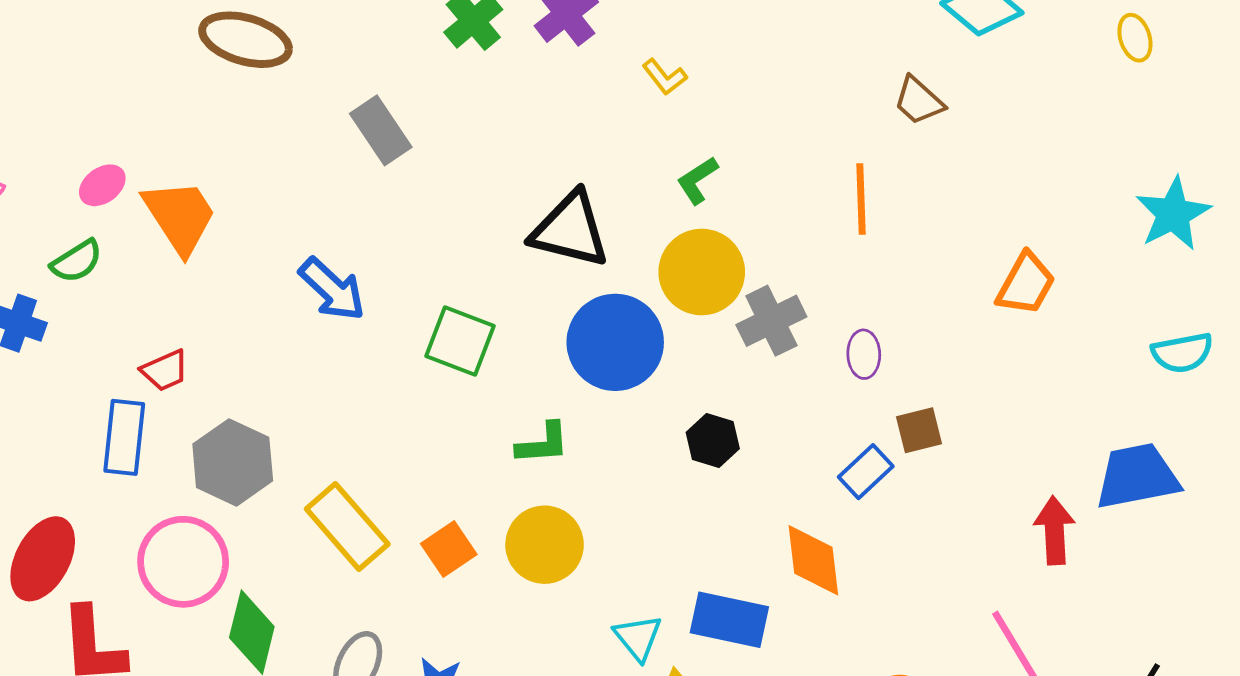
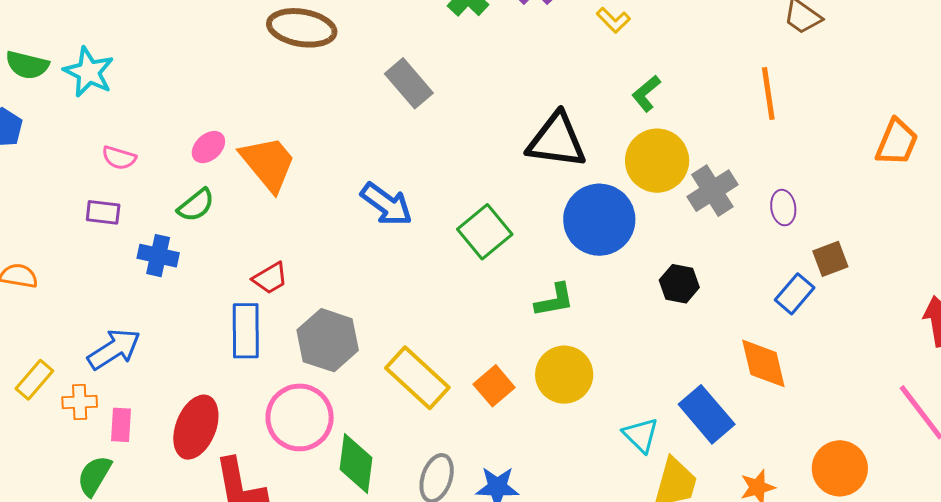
green square: (460, 341) -> (485, 232), turned 36
blue rectangle: (729, 620) -> (707, 414), turned 44

